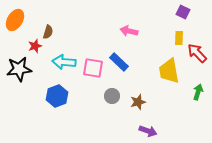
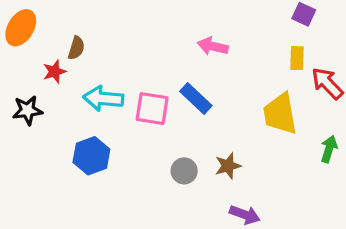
black star: (19, 69) -> (27, 110), size x0.7
gray circle: (112, 96) -> (184, 171), moved

